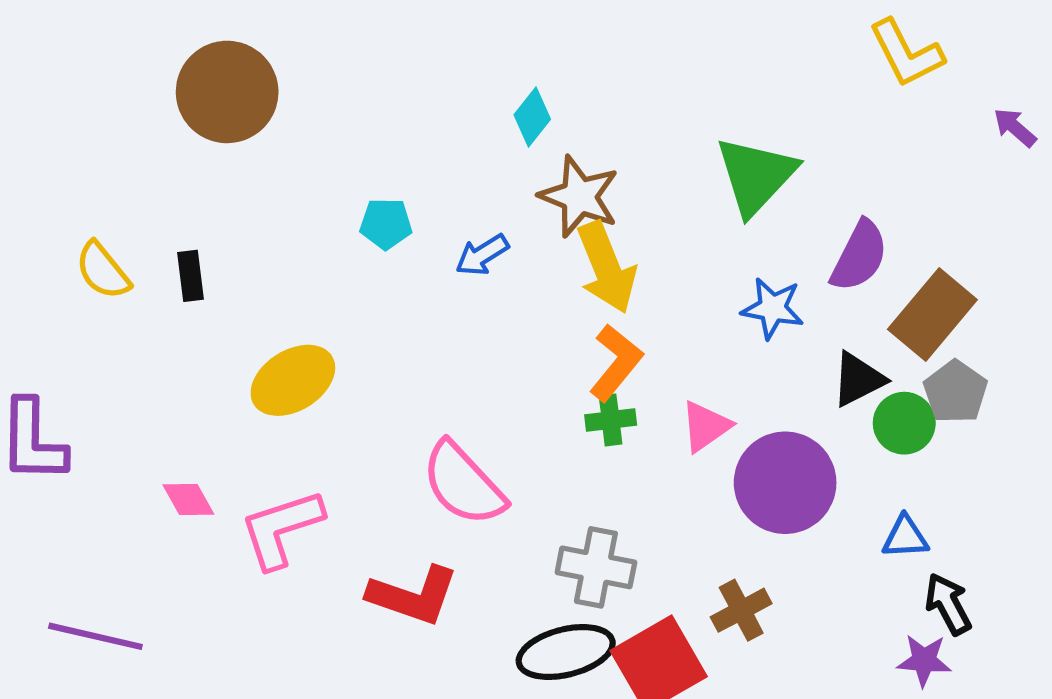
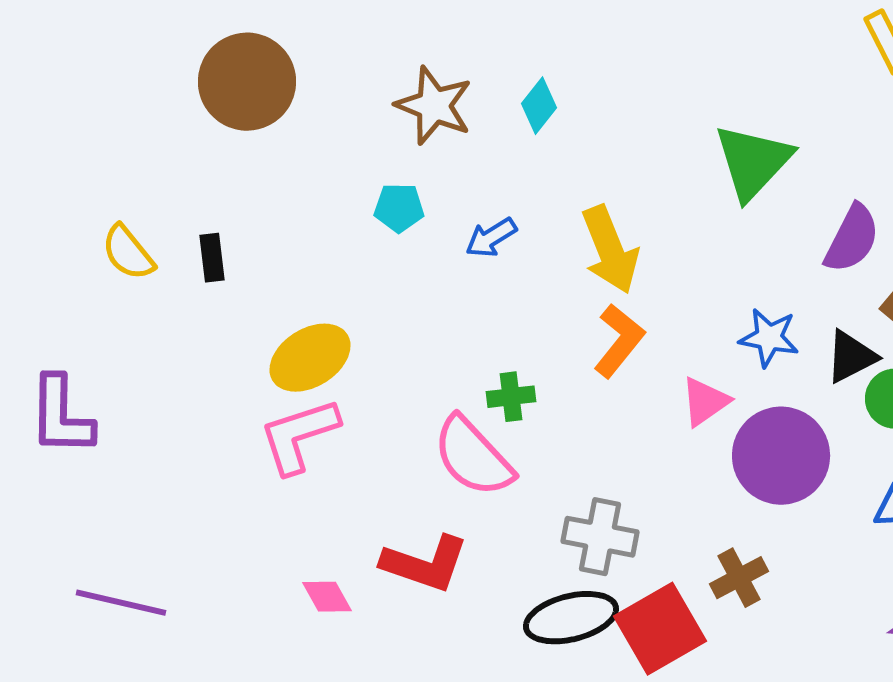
brown star: (579, 196) -> (434, 106), moved
blue star: (773, 308) -> (769, 338), moved
green cross: (611, 420) -> (511, 397), moved
pink diamond: (188, 499) -> (327, 597), moved
pink L-shape: (281, 529) -> (299, 436), moved

